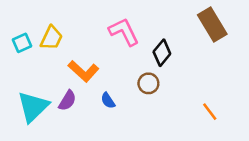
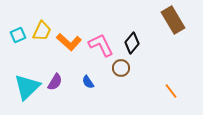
pink L-shape: (124, 32) -> (101, 45), moved
orange L-shape: (83, 71) -> (69, 42), moved

